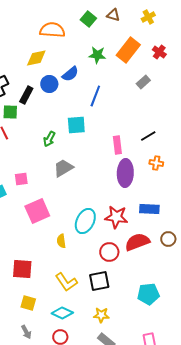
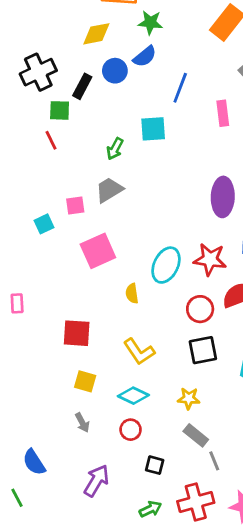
green star: (97, 55) -> (150, 22), moved
pink rectangle: (117, 145) -> (223, 113), moved
gray trapezoid: (63, 168) -> (109, 190), moved
black square: (99, 281) -> (203, 350), moved

